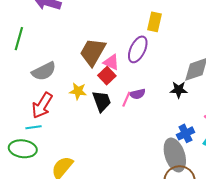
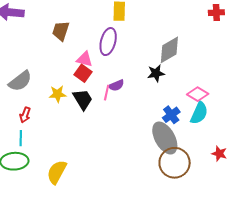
brown trapezoid: (93, 52) -> (61, 31), moved, size x0.7
red arrow: (42, 105) -> (25, 115), size x0.6
cyan line: (33, 127) -> (21, 138), turned -70

